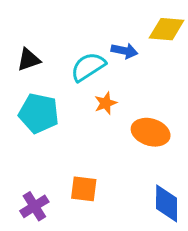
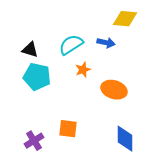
blue arrow: (124, 51) -> (106, 43), moved
black triangle: (29, 60) -> (30, 50), moved, turned 36

